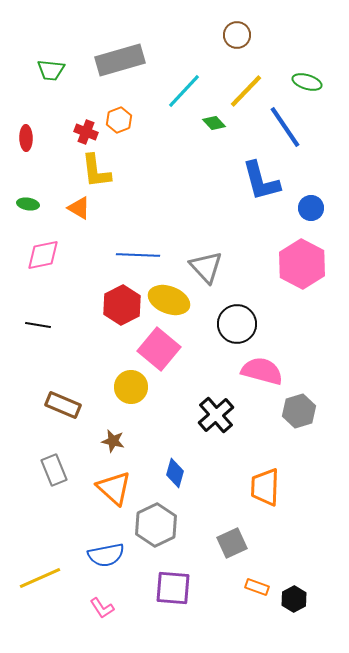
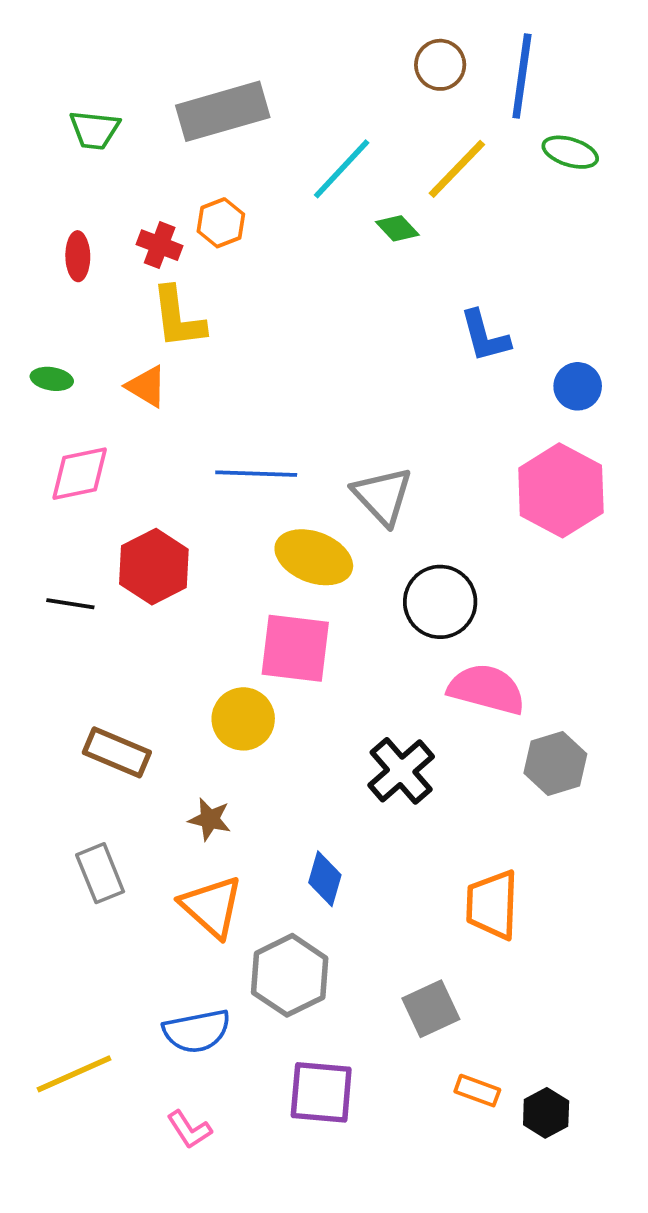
blue line: (285, 127) -> (522, 76), moved, turned 42
red ellipse: (26, 138) -> (78, 256), moved
blue L-shape: (261, 181) -> (485, 336), size x0.7
red hexagon: (122, 305) -> (154, 567), moved
pink square: (159, 349) -> (295, 648), turned -33

